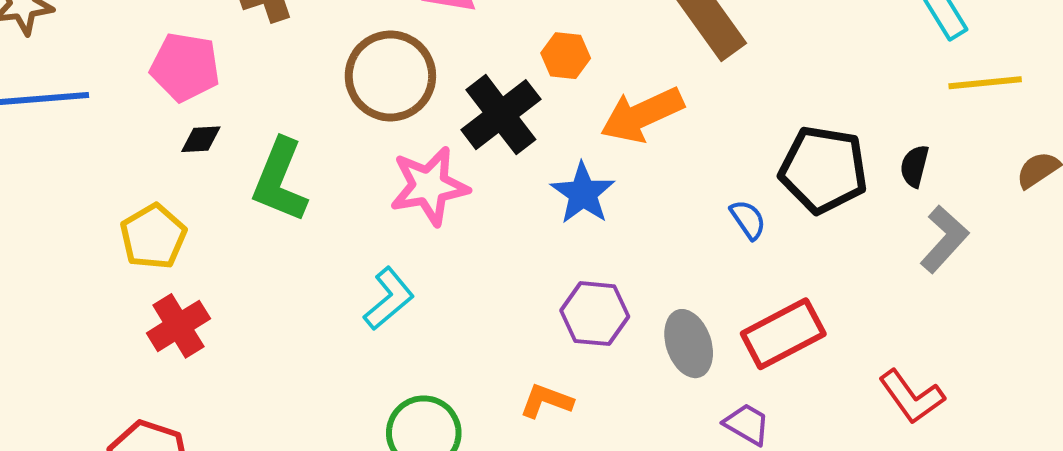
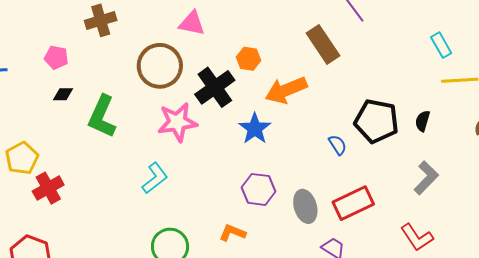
pink pentagon: (185, 67) -> (56, 58), size x0.7
yellow pentagon: (153, 237) -> (22, 158), moved
gray L-shape: (944, 239) -> (426, 178), moved

